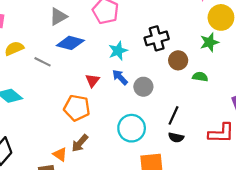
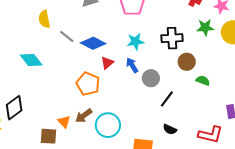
green star: (209, 42) -> (205, 27), moved
blue diamond: (70, 43) -> (93, 43), moved
yellow semicircle: (14, 48) -> (44, 19), turned -90
black line: (173, 115) -> (167, 99), moved
cyan circle: (132, 128) -> (108, 125), moved

